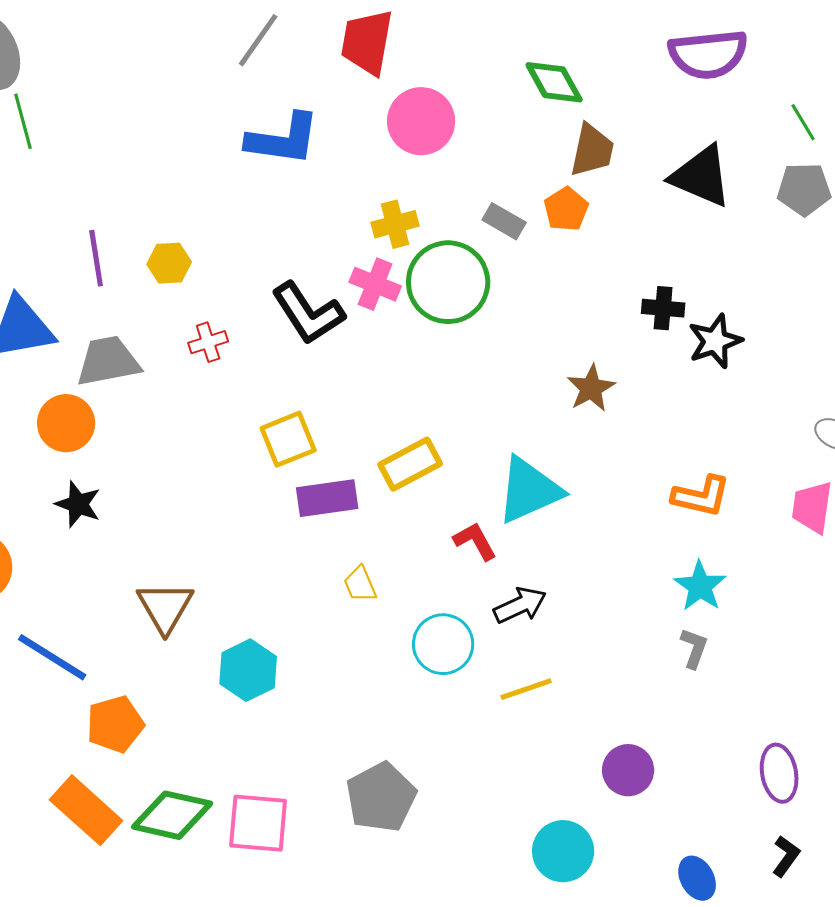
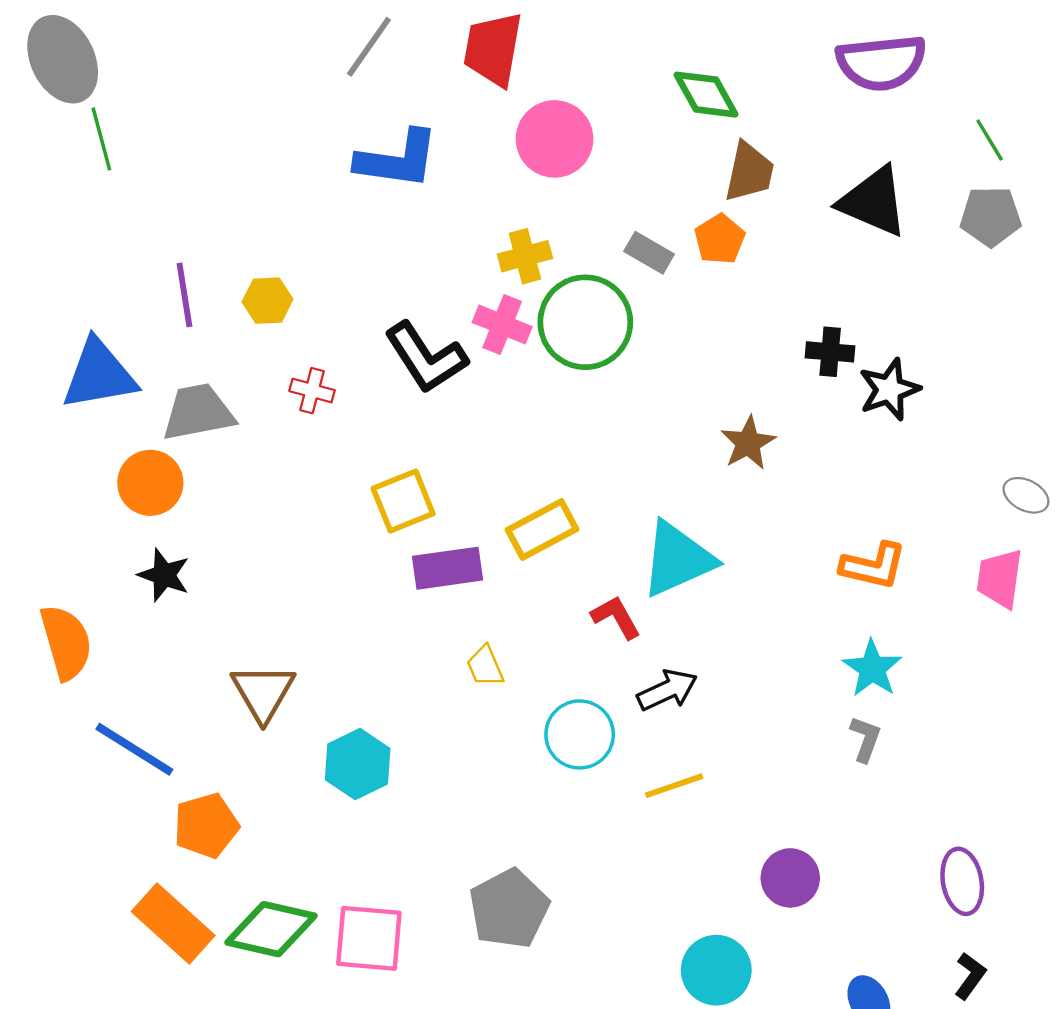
red cross: (208, 342) -> (312, 391), turned 33

